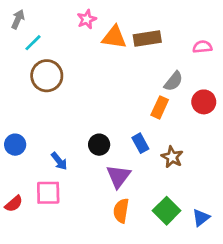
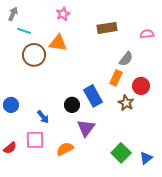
orange triangle: (114, 37) -> (58, 43), moved
cyan line: (33, 43) -> (24, 31), turned 64
red circle: (204, 102) -> (141, 86), moved
blue rectangle: (140, 143) -> (93, 96), moved, size x1.5
brown star: (172, 157) -> (126, 103), moved
orange semicircle: (121, 211) -> (65, 149), moved, turned 54

